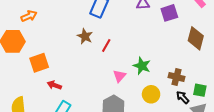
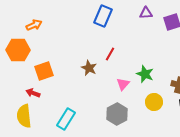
brown star: (85, 36) -> (89, 68), moved
red arrow: (54, 85) -> (33, 93), moved

